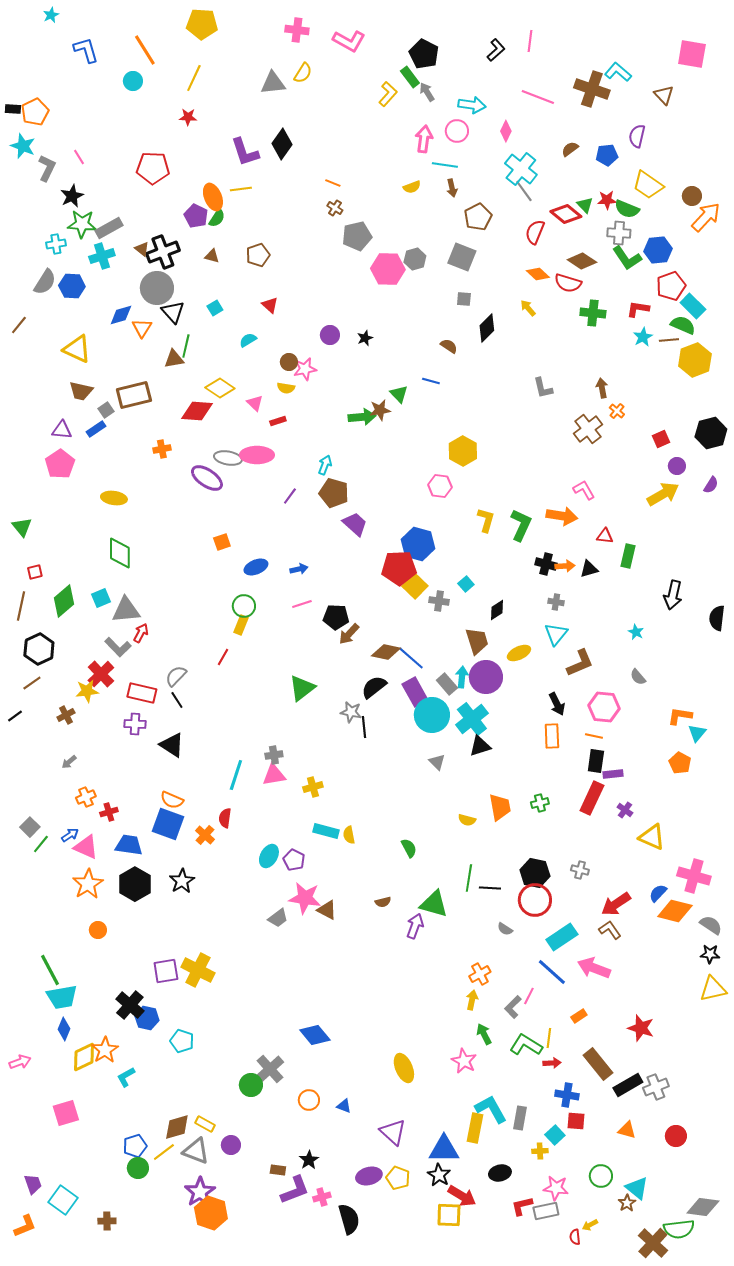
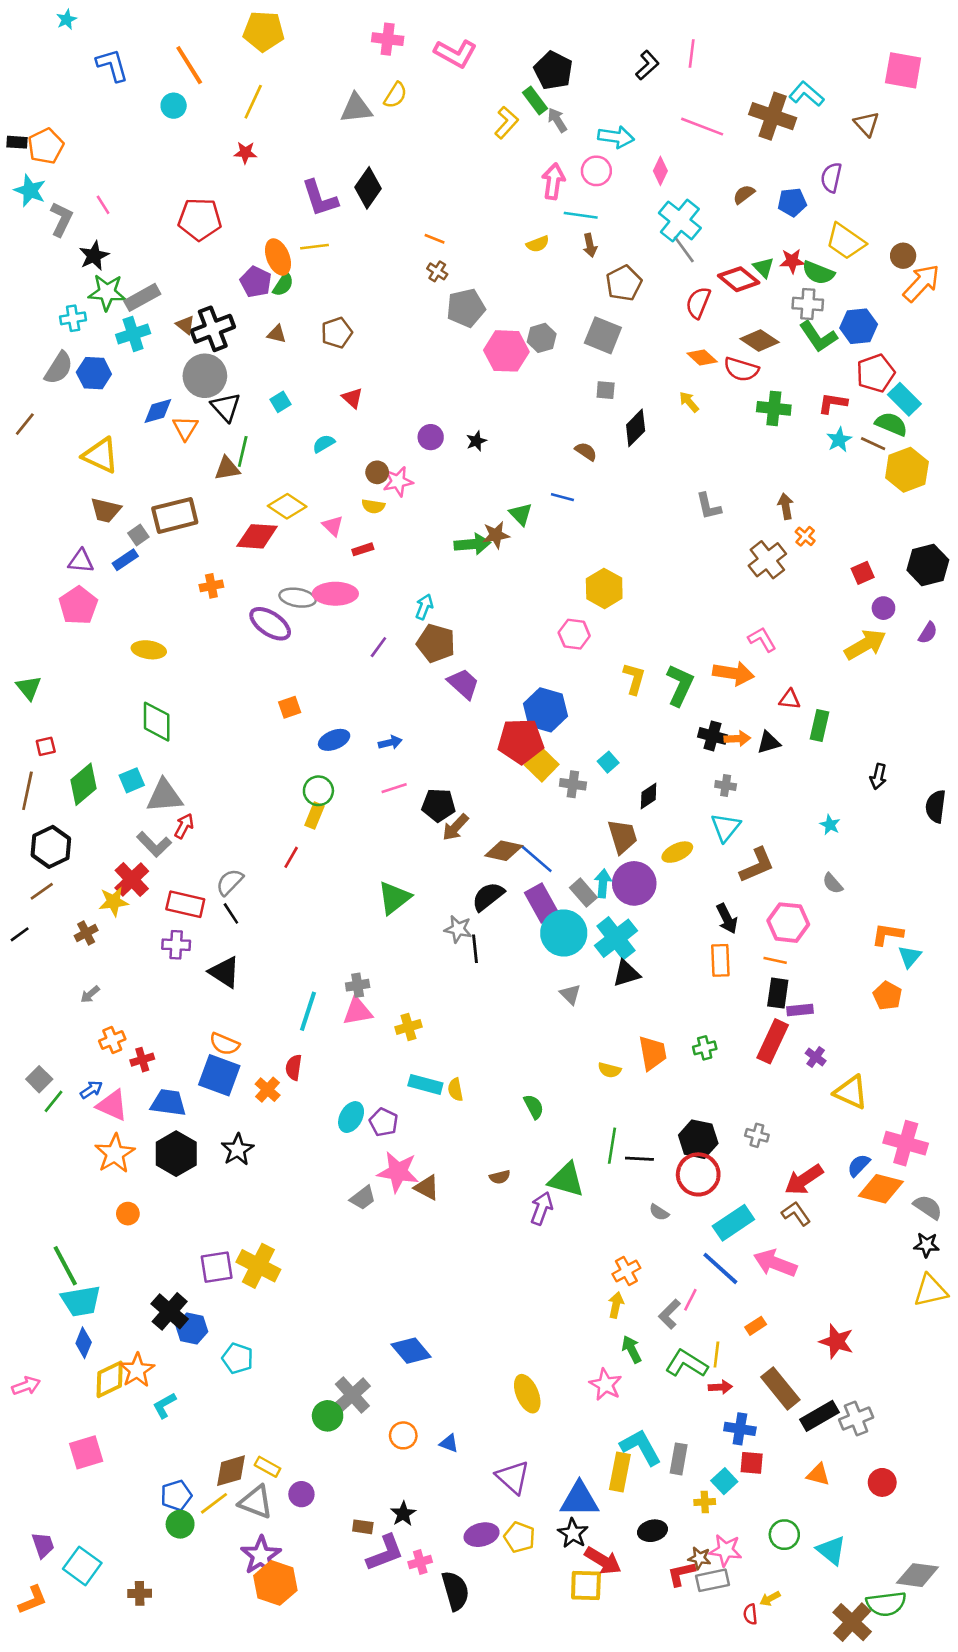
brown line: (669, 340) -> (873, 444), turned 30
black arrow: (673, 595) -> (878, 776), size x0.7
brown star: (627, 1203) -> (699, 1558), moved, turned -30

